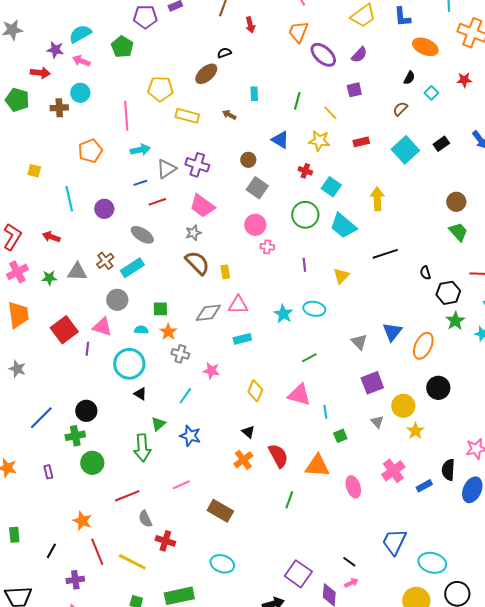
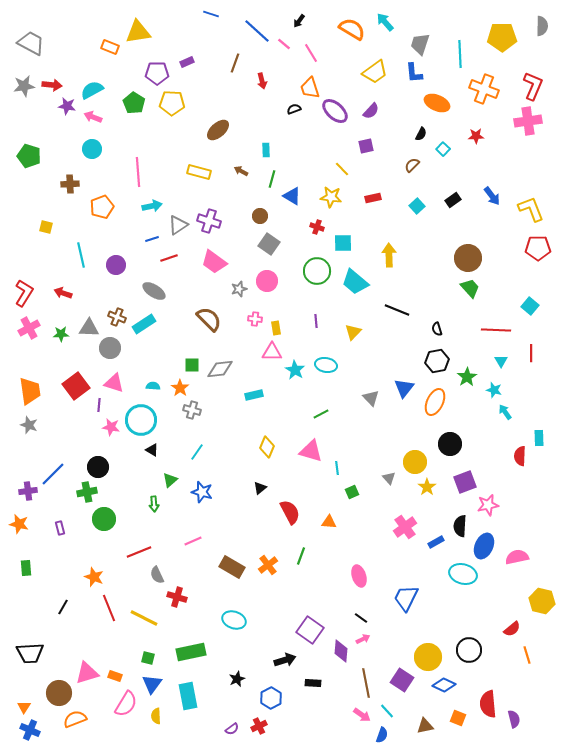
orange trapezoid: (298, 32) -> (310, 88), turned -40
black semicircle: (224, 53) -> (294, 109), moved
red arrow: (40, 73) -> (52, 85), moved
yellow pentagon: (160, 89) -> (172, 103), moved
green line: (297, 101) -> (272, 179), moved
brown cross: (59, 108) -> (70, 184), moved
cyan square: (405, 150) -> (417, 206), size x0.6
cyan square: (331, 187) -> (343, 243), turned -36
brown circle: (456, 202) -> (468, 258), size x1.4
gray star: (193, 233) -> (239, 289), moved
pink cross: (267, 247) -> (255, 319), moved
black line: (385, 254) -> (397, 310), turned 40
brown cross: (105, 261) -> (117, 317), turned -30
yellow rectangle: (225, 272) -> (276, 328), moved
black hexagon: (448, 293) -> (437, 361), moved
gray circle: (117, 300) -> (110, 348), moved
pink triangle: (238, 305) -> (272, 352), moved
green square: (160, 309) -> (192, 365), moved
orange trapezoid: (18, 315) -> (30, 391), moved
pink star: (211, 371) -> (111, 427), moved
purple square: (372, 383) -> (465, 482), moved
black triangle: (248, 432) -> (260, 488), turned 40
green arrow: (142, 448) -> (154, 504), size x0.6
orange cross: (243, 460) -> (268, 565), moved
orange triangle: (317, 466) -> (329, 522), size x0.6
pink ellipse: (353, 487) -> (359, 576), moved
green rectangle: (14, 535) -> (26, 568), moved
cyan ellipse: (432, 563) -> (463, 574), moved
purple cross: (75, 580) -> (28, 491), moved

